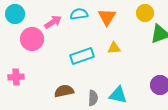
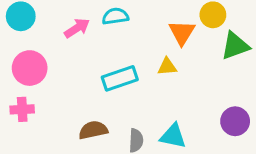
orange triangle: (107, 17) -> (182, 33), moved
pink circle: (32, 39) -> (30, 68), moved

